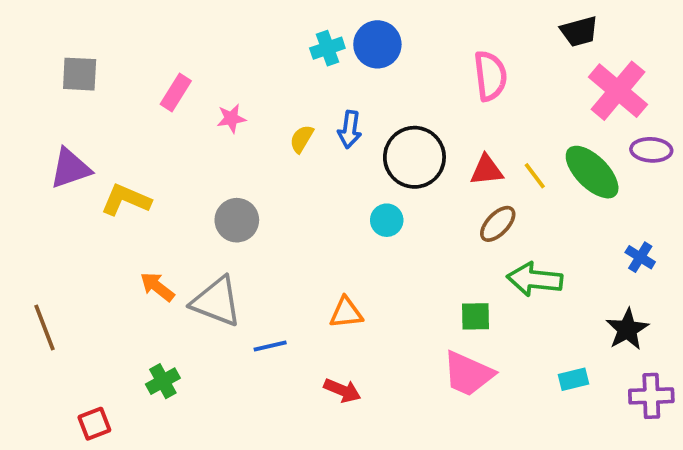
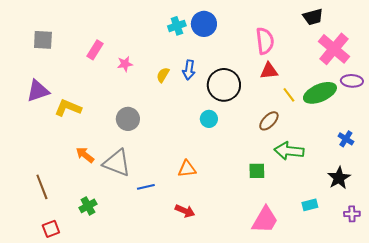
red triangle: (487, 170) -> (269, 71), moved
green ellipse: (592, 172) -> (320, 93), turned -68
brown line: (44, 327) -> (42, 187), moved
pink trapezoid: (468, 374) -> (265, 220), moved, turned -84
purple cross: (651, 396) -> (352, 214), size x0.7

